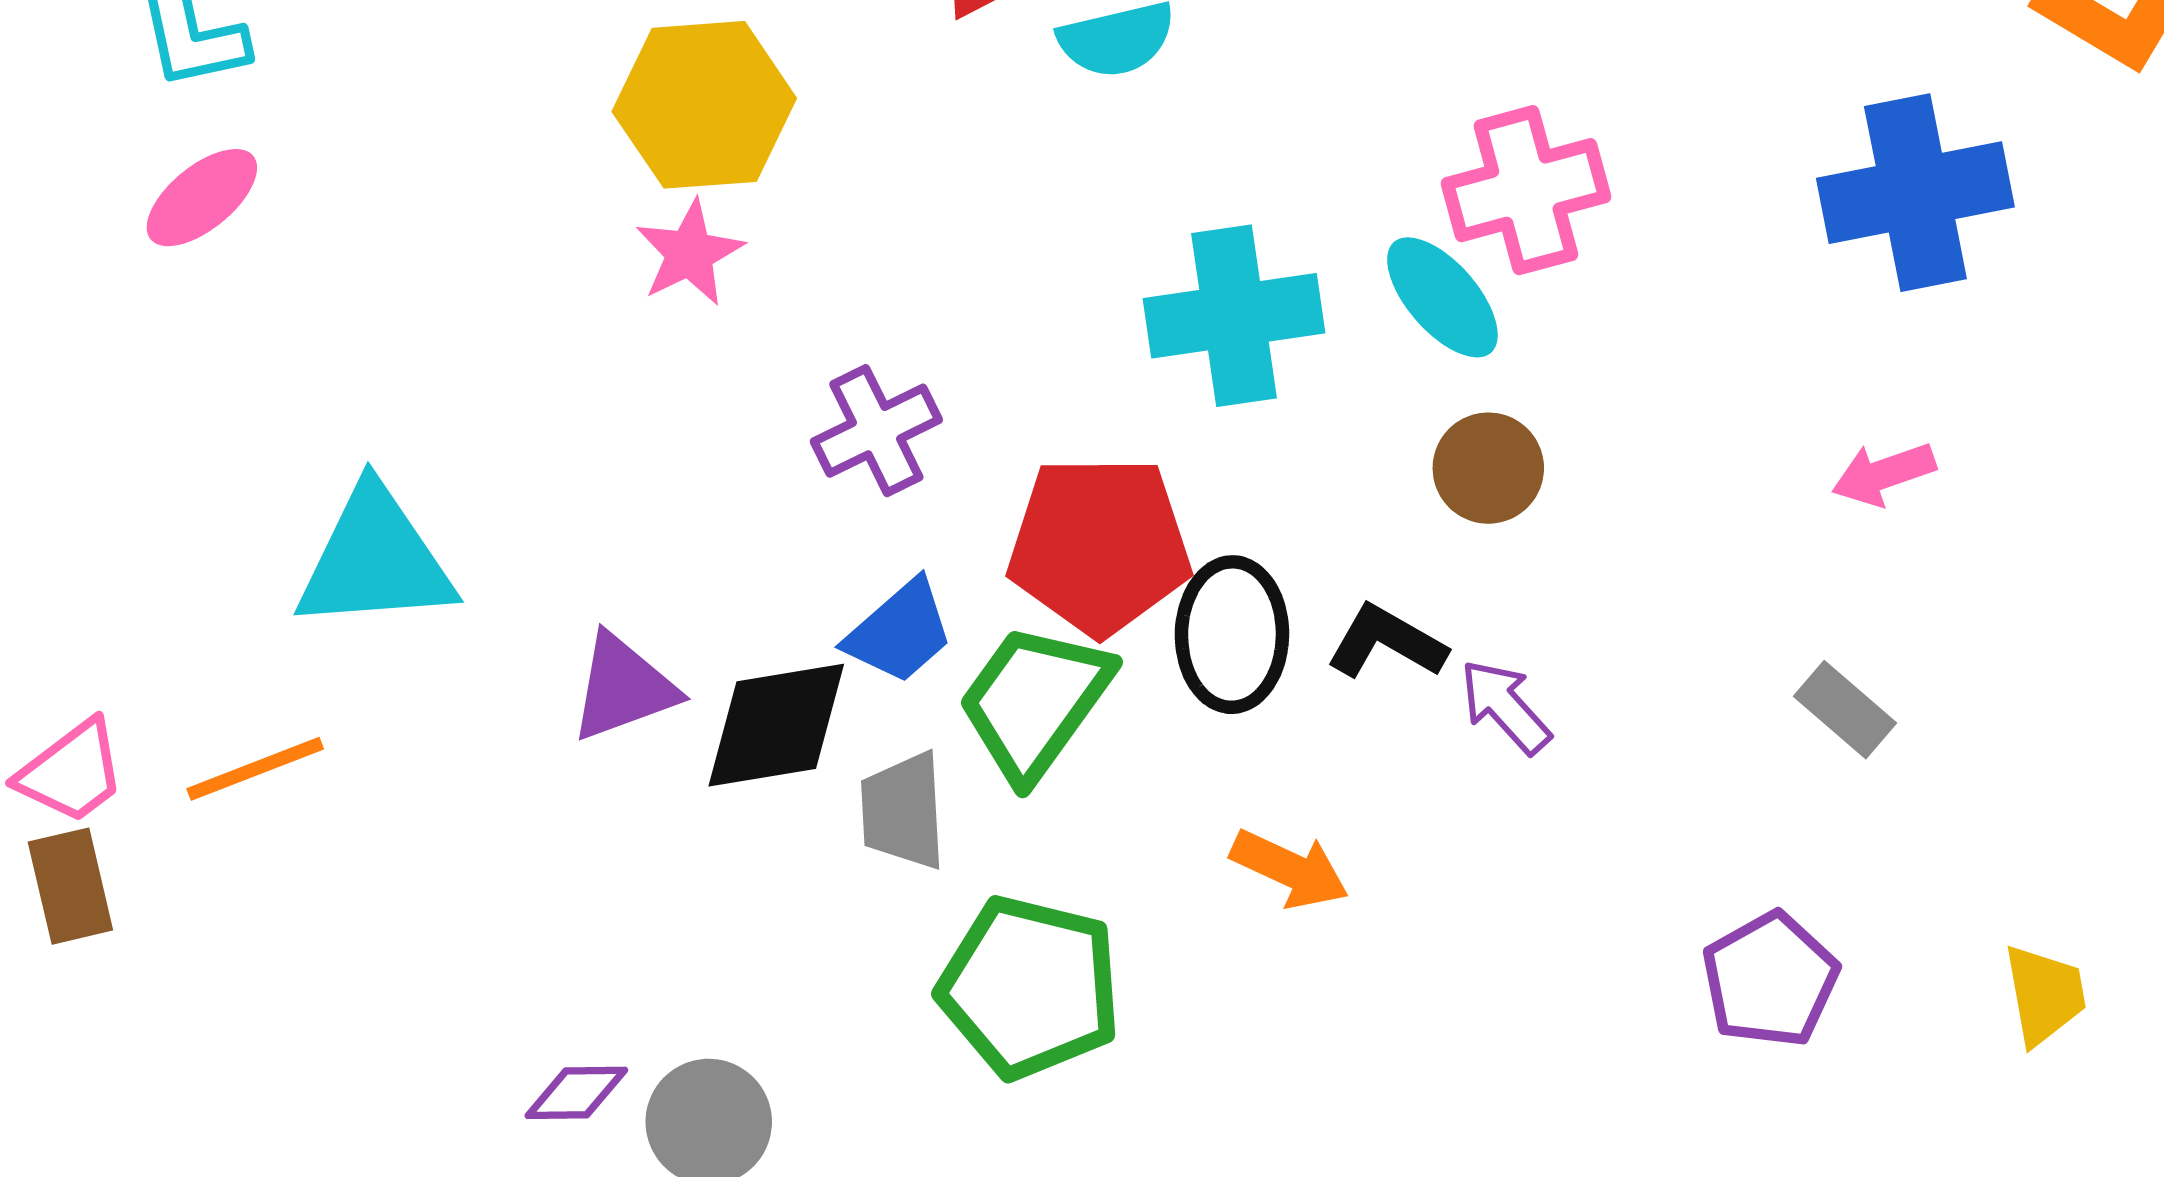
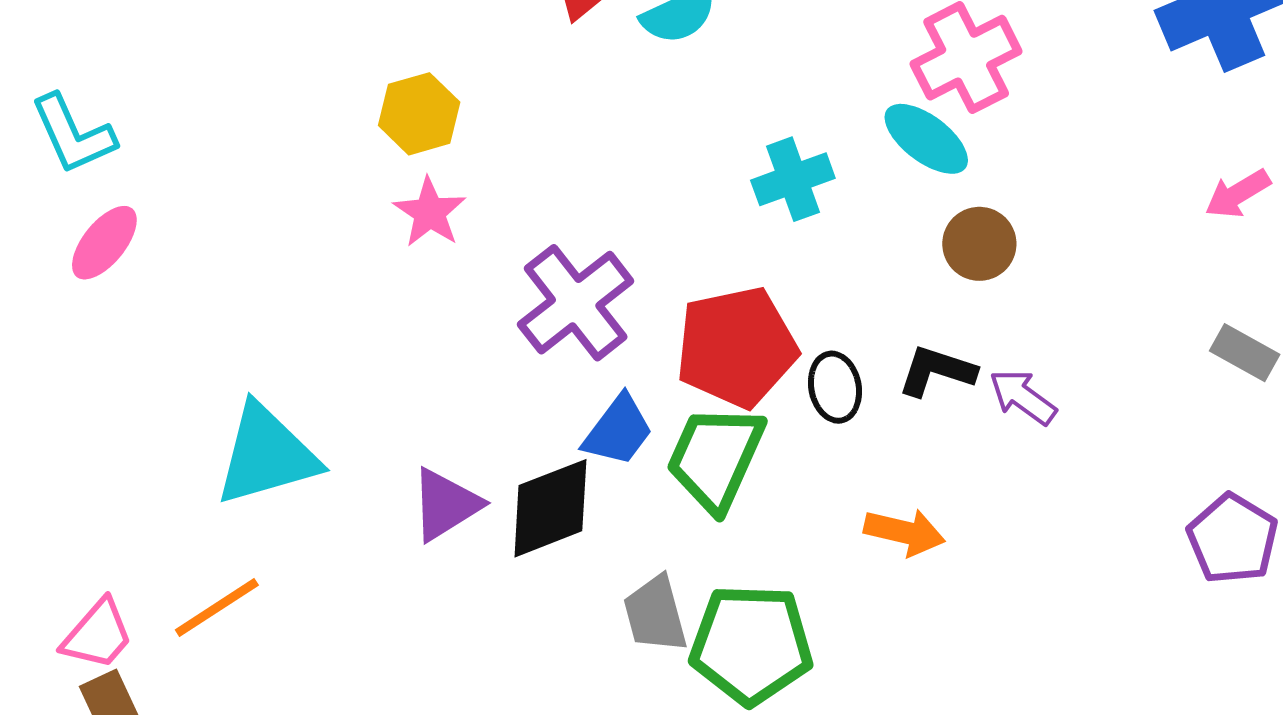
yellow hexagon: (704, 105) -> (419, 114), size x0.7
cyan cross: (1234, 316) -> (793, 179), size x0.7
purple cross: (876, 431) -> (576, 303), size x1.4
black ellipse: (1232, 635) -> (835, 387), size x0.7
gray trapezoid: (903, 811) -> (655, 614), moved

